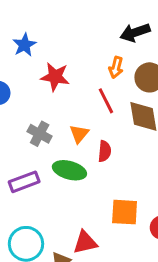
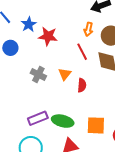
blue star: (24, 45) -> (29, 24), moved
green ellipse: (69, 170) -> (63, 121), moved
purple rectangle: (24, 182) -> (38, 118), moved

